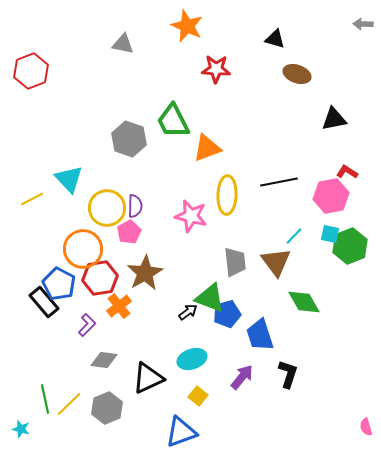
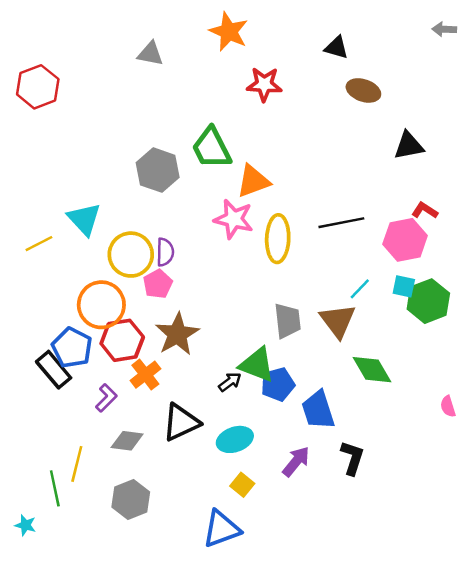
pink star: (191, 216) -> (234, 219), moved
black triangle: (148, 378) -> (181, 422), moved
yellow line: (69, 404) -> (77, 464), moved, turned -32
pink semicircle: (366, 427) -> (448, 406), moved

